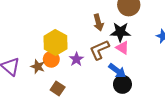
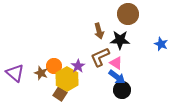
yellow hexagon: (55, 42) -> (67, 79), moved
pink triangle: (122, 48) -> (116, 63), moved

